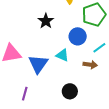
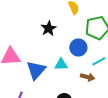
cyan triangle: (62, 55) -> (61, 64), turned -32

